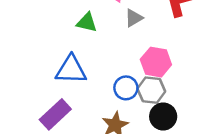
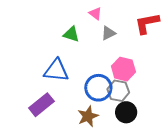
blue circle: (126, 88) -> (98, 88), size x1.4

